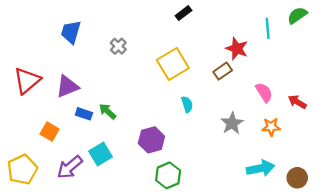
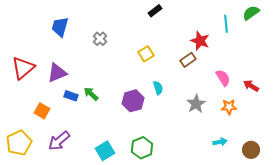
yellow square: (173, 64) -> (146, 54), size x0.6
purple hexagon: (151, 140) -> (133, 101), moved
cyan square: (100, 154) -> (105, 151), moved
cyan arrow: (261, 168) -> (220, 142), size x0.6

